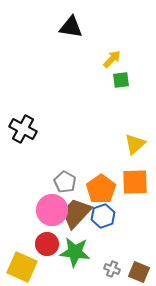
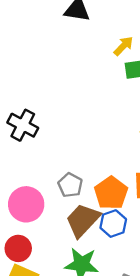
pink circle: (52, 210) -> (26, 204), moved
red circle: (47, 244) -> (18, 248), moved

